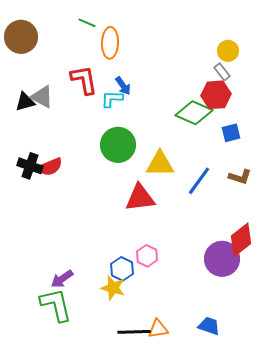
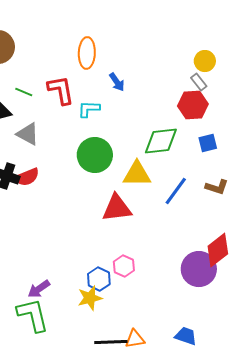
green line: (87, 23) -> (24, 92), moved
blue arrow: (123, 86) -> (117, 82), moved
gray triangle: (42, 97) -> (28, 134), moved
green diamond: (194, 113) -> (161, 141), moved, turned -30
yellow star: (113, 288) -> (90, 298), turned -30

